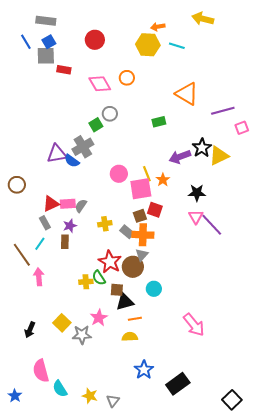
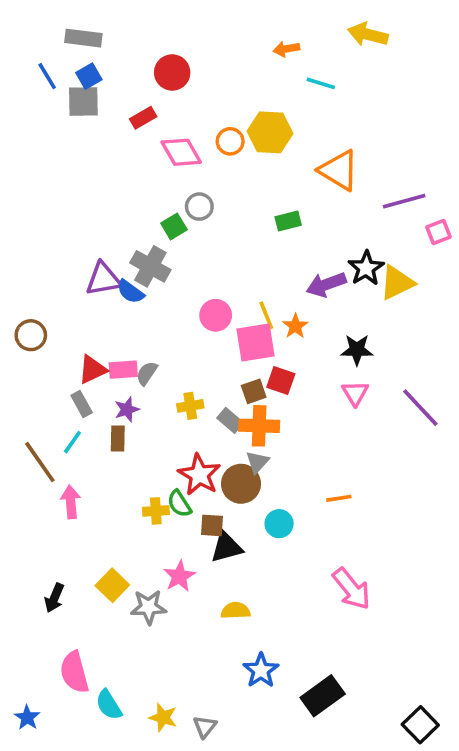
yellow hexagon: (148, 45) -> (270, 132), moved
red rectangle: (64, 70) -> (143, 118), moved, turned -40
gray cross: (83, 147) -> (150, 266), turned -30
purple line: (212, 225) -> (420, 408), moved
orange line: (135, 319) -> (339, 498), moved

